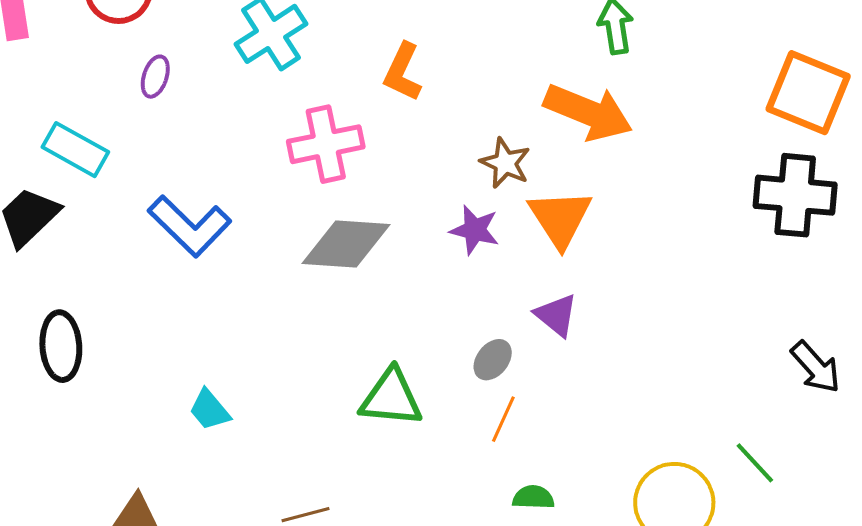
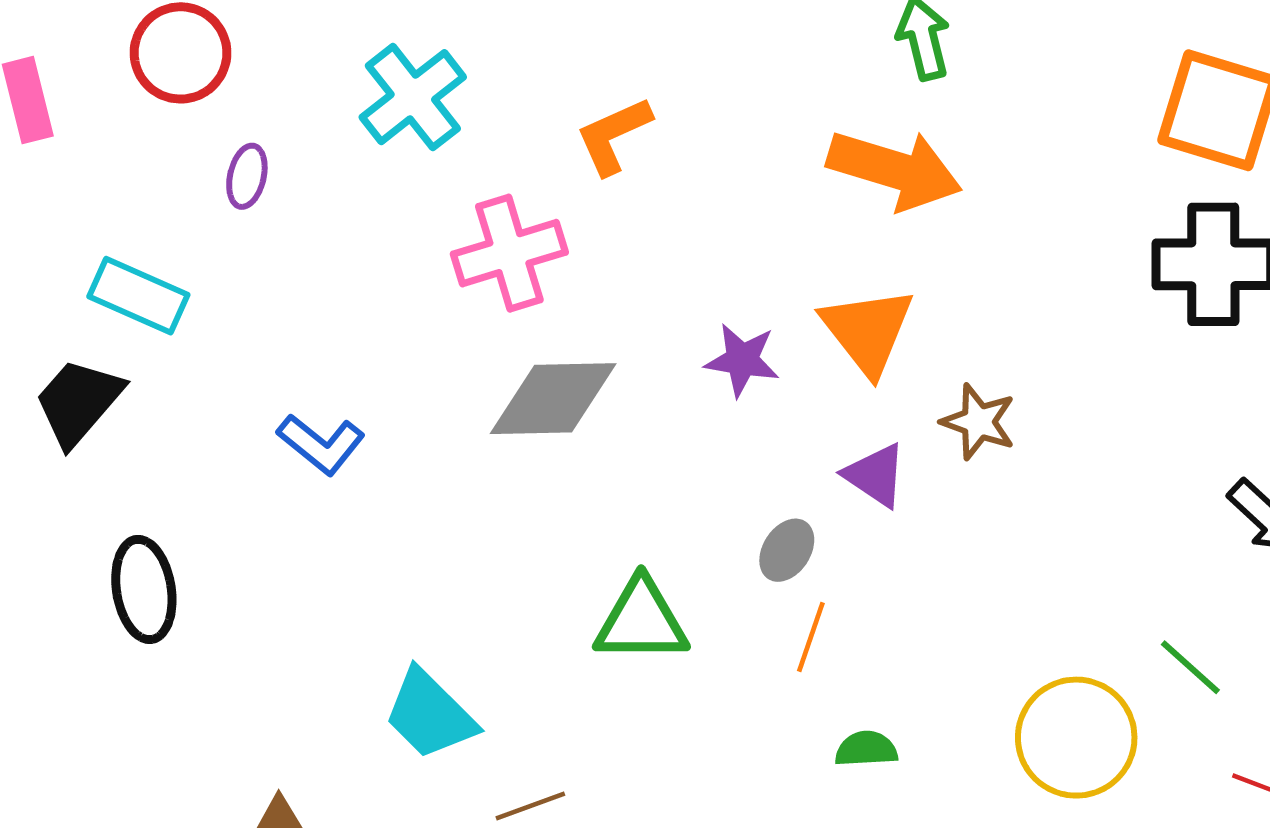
orange L-shape: (403, 72) -> (614, 136), turned 46
brown star: (505, 163) -> (978, 422), moved
blue L-shape: (190, 226) -> (321, 444), moved, size x0.7
cyan trapezoid: (209, 410) -> (430, 714), moved, size x1.5

